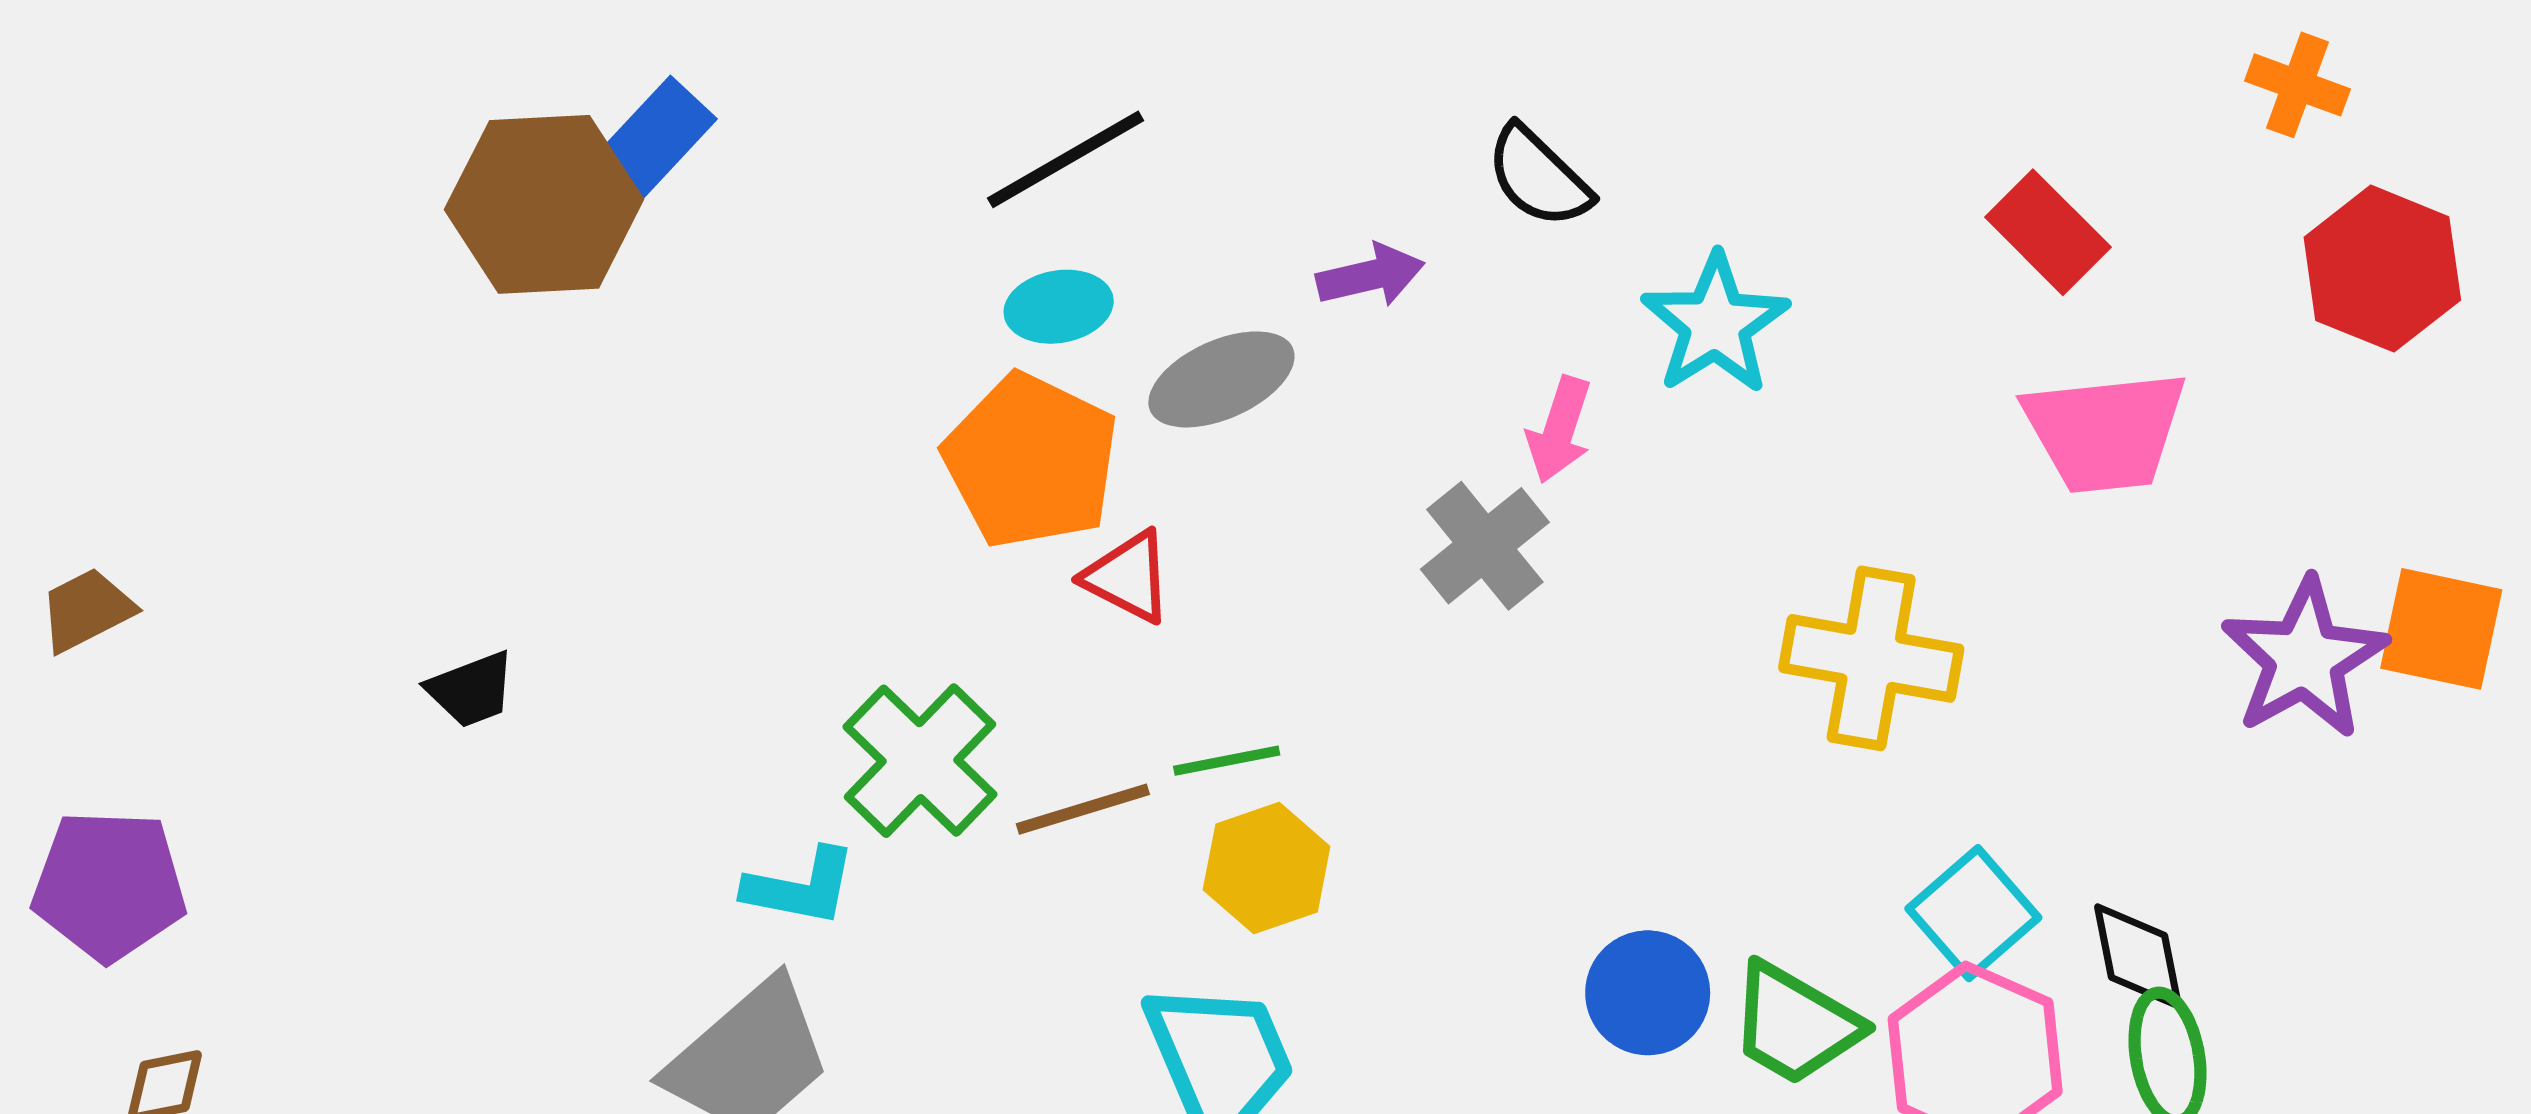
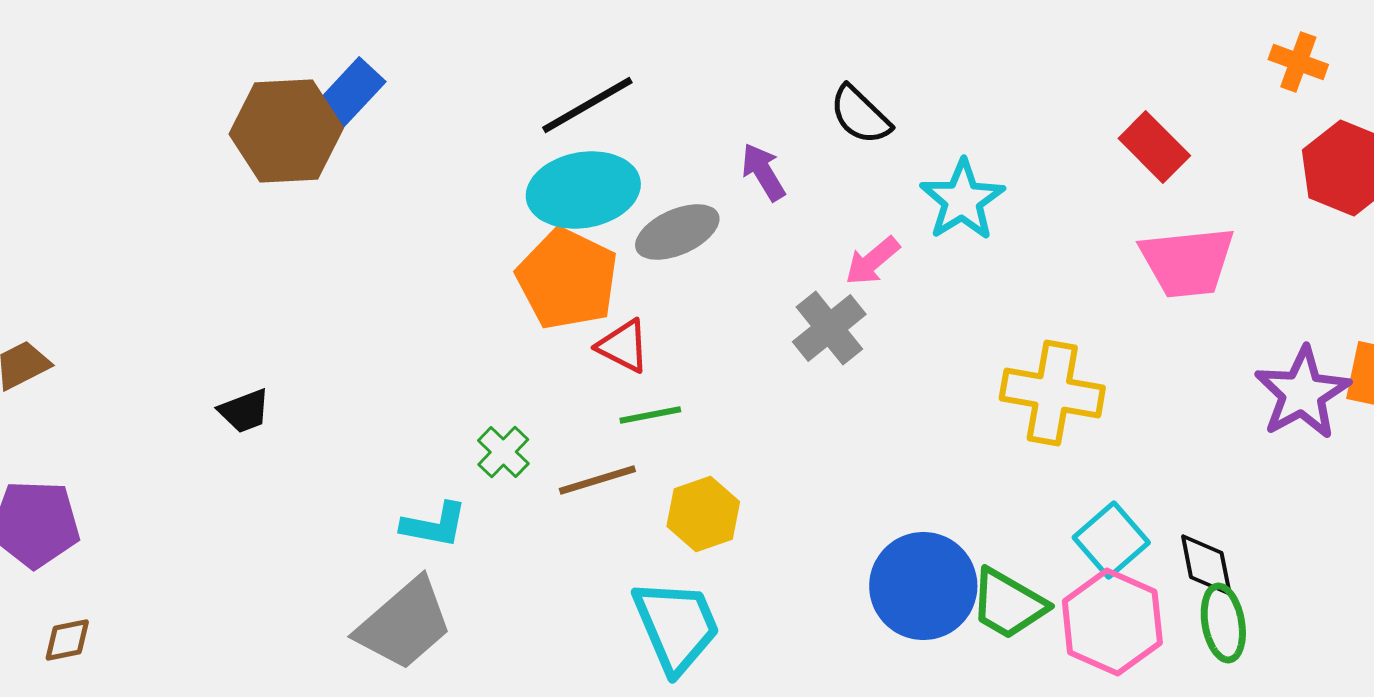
purple arrow: (1370, 275) -> (763, 172), turned -108
cyan ellipse: (1059, 307) -> (583, 190), size x1.8
pink arrow: (1559, 430) -> (872, 261), turned 32
green cross: (920, 761) -> (503, 452), size x0.6
green line: (1227, 761) -> (650, 415), moved
blue circle: (1648, 993) -> (923, 586), size x1.5

